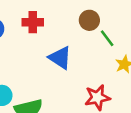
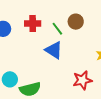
green line: (107, 38) -> (57, 29), moved

